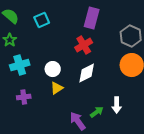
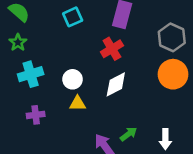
cyan square: (42, 20) -> (73, 17), moved
yellow triangle: (57, 88) -> (78, 103), turned 32
white arrow: (117, 105) -> (165, 139), moved

